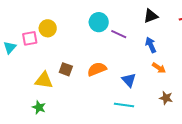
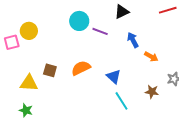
black triangle: (151, 16) -> (122, 12), moved
orange arrow: (159, 68) -> (151, 57), moved
cyan line: (124, 105) -> (122, 101), moved, turned 54

